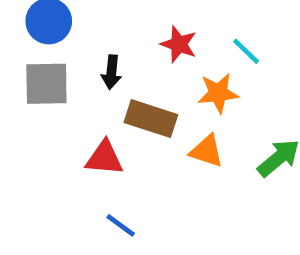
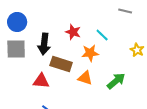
black arrow: (111, 72) -> (44, 44), size x1.5

